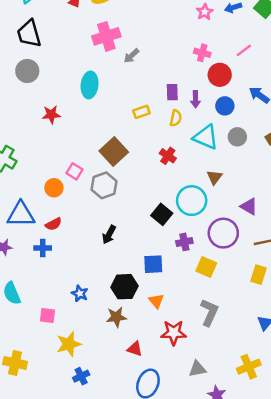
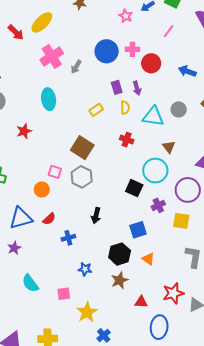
pink line: (244, 50) -> (169, 31), moved
blue circle: (225, 106) -> (107, 51), moved, size x1.5
blue cross: (43, 248) -> (68, 238), moved
red star: (174, 333) -> (173, 293), moved

